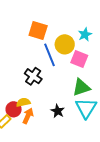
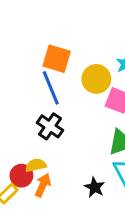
blue line: (50, 55) -> (51, 88), moved
black star: (58, 111) -> (95, 187), moved

